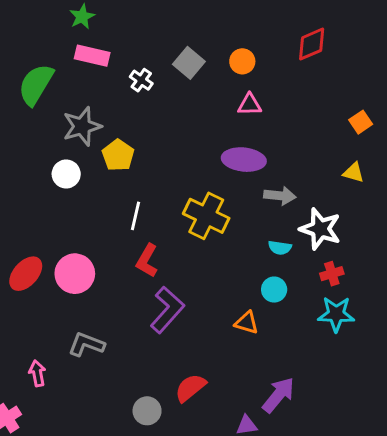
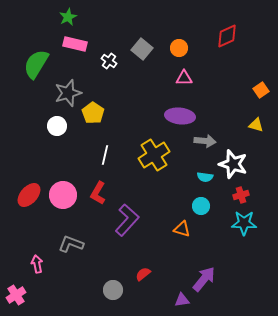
yellow cross: (206, 216) -> (154, 155), turned 32
red L-shape: (147, 261) -> (98, 193), moved
red semicircle: (190, 388) -> (143, 274), size x0.7

